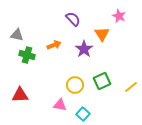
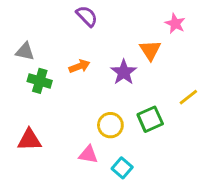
purple semicircle: (73, 19) -> (87, 16), moved
yellow line: (131, 87) -> (188, 97), moved

